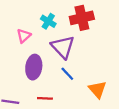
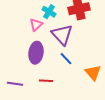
pink triangle: (24, 36) -> (36, 25), moved

